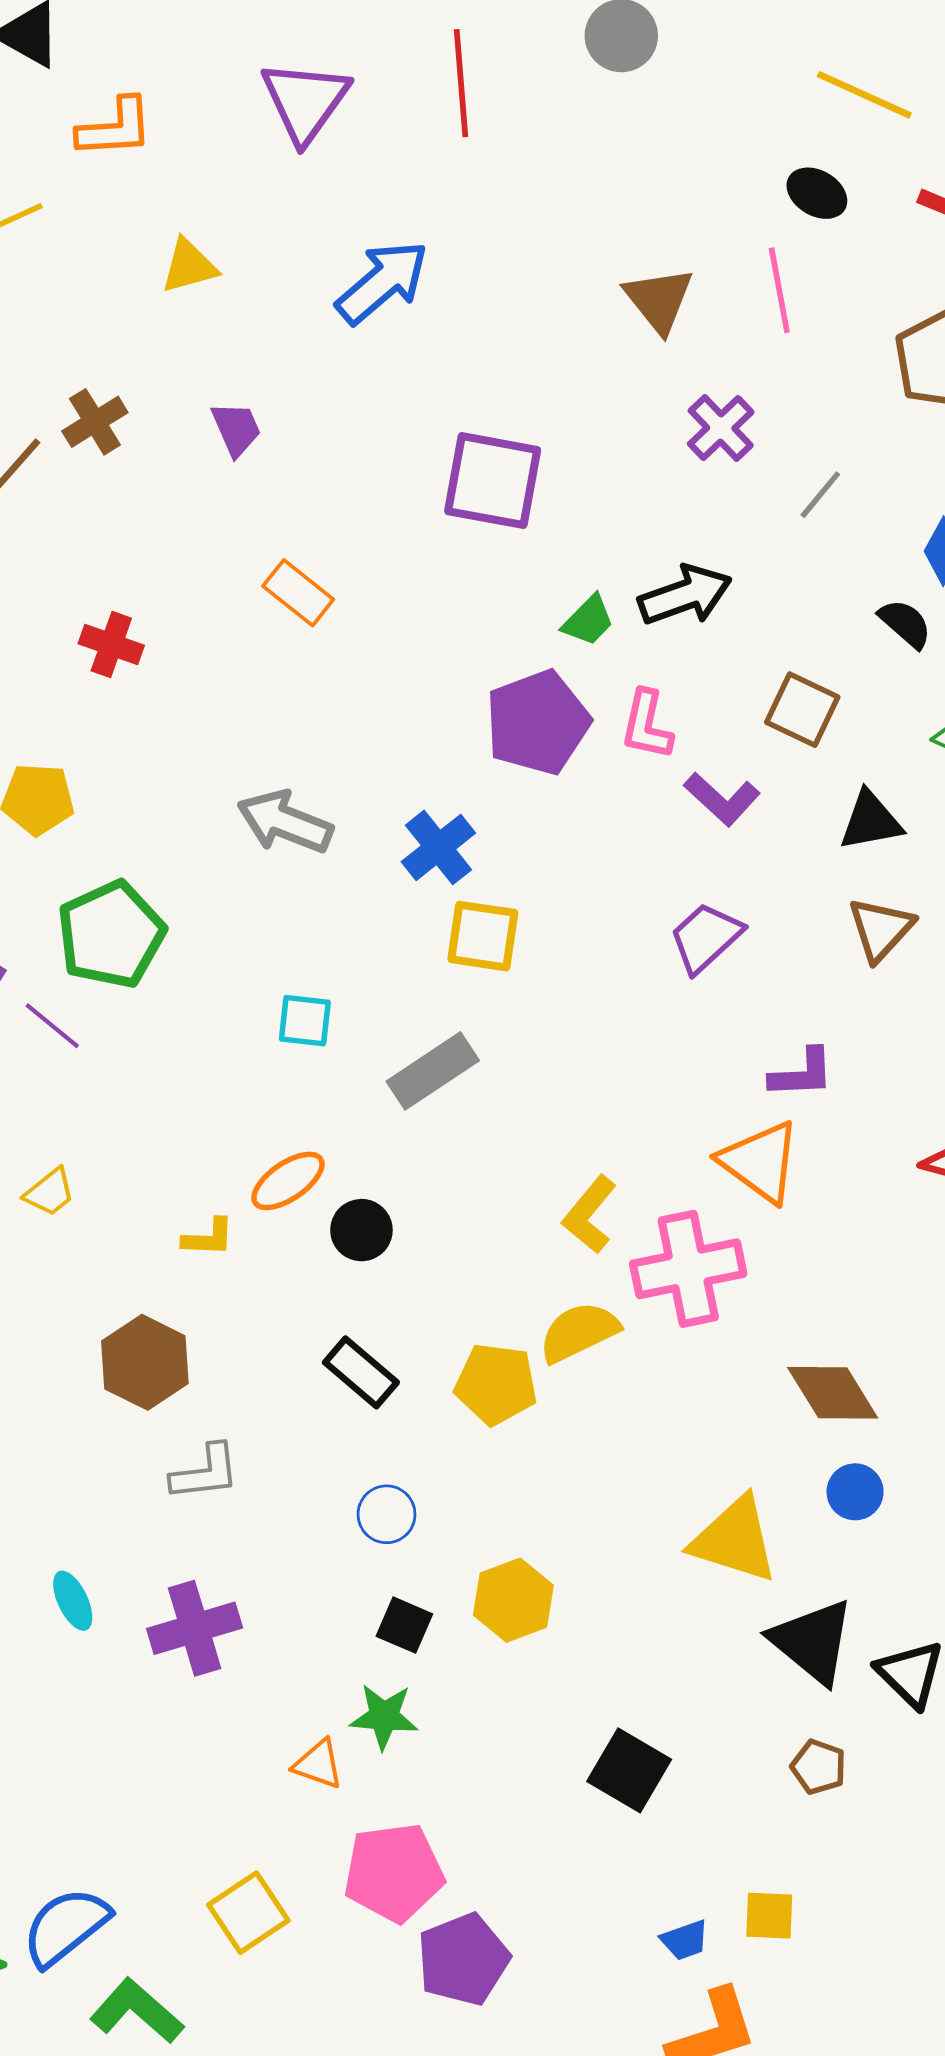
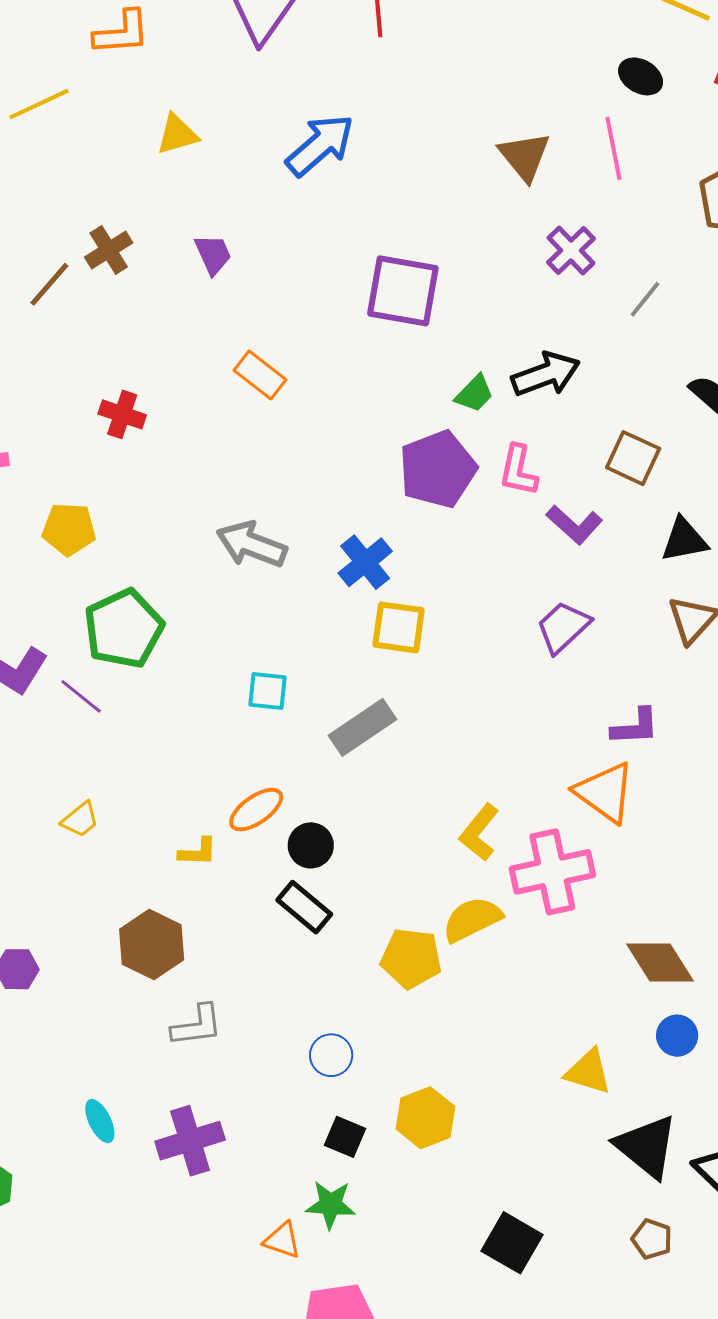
black rectangle: (361, 1372) -> (304, 907), moved
yellow triangle: (734, 1540) -> (588, 1072), size x0.7

